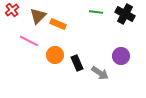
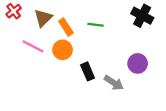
green line: (96, 12) -> (96, 25), moved
orange rectangle: (58, 24) -> (66, 27), turned 35
orange circle: (55, 55) -> (63, 50), moved

